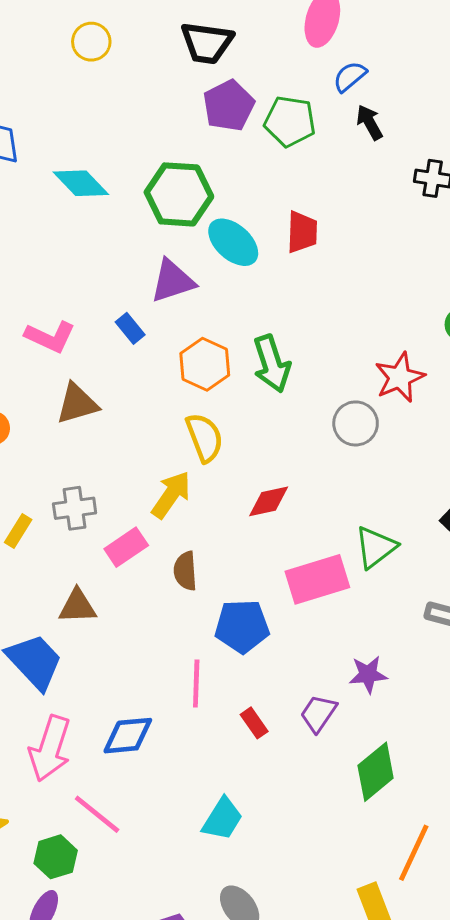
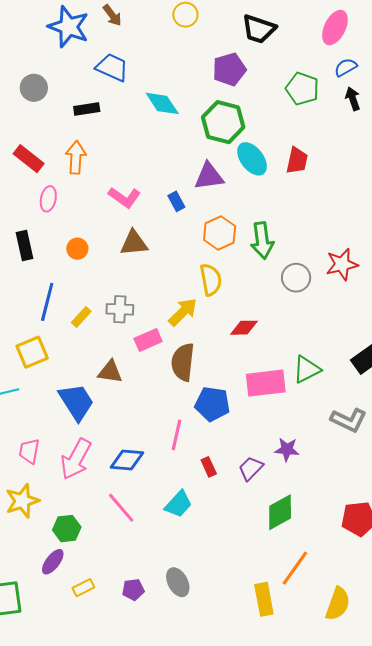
purple pentagon: (229, 106) -> (229, 69), moved
gray circle: (356, 423) -> (296, 278), moved
brown semicircle: (185, 571) -> (183, 362), size x1.5
pink line: (97, 814) -> (121, 508), moved
cyan trapezoid: (222, 819) -> (178, 504), moved

